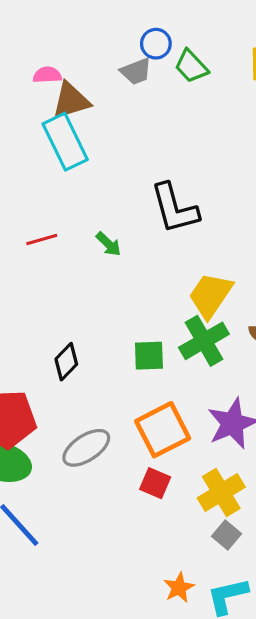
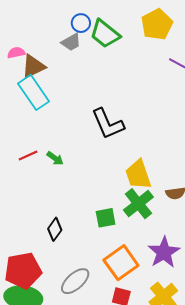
green trapezoid: (191, 66) -> (105, 34), size x1.4
green arrow: (109, 244) -> (55, 158), moved
yellow trapezoid: (210, 295) -> (138, 175), turned -44

